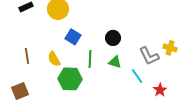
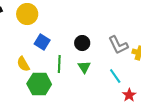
gray L-shape: (149, 56) -> (118, 45), moved
green triangle: (115, 62) -> (84, 67), turned 40
cyan line: (137, 76) -> (115, 76), moved

